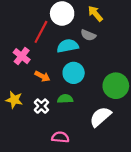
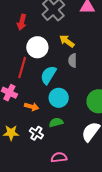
gray semicircle: (88, 35) -> (73, 60), moved, turned 80
cyan semicircle: (68, 46) -> (48, 75), turned -36

